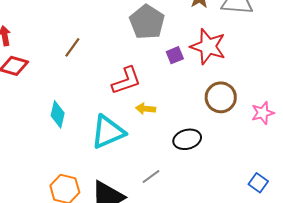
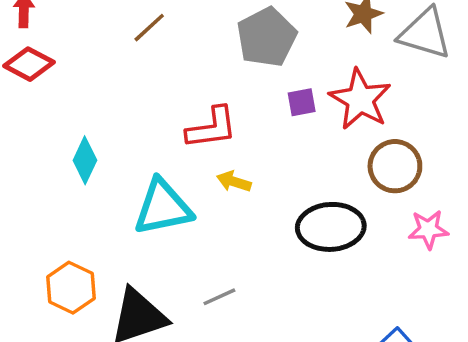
brown line: (72, 47) -> (149, 28), moved
brown circle: (221, 97) -> (395, 166), moved
black ellipse: (187, 139) -> (331, 227), moved, size x1.4

